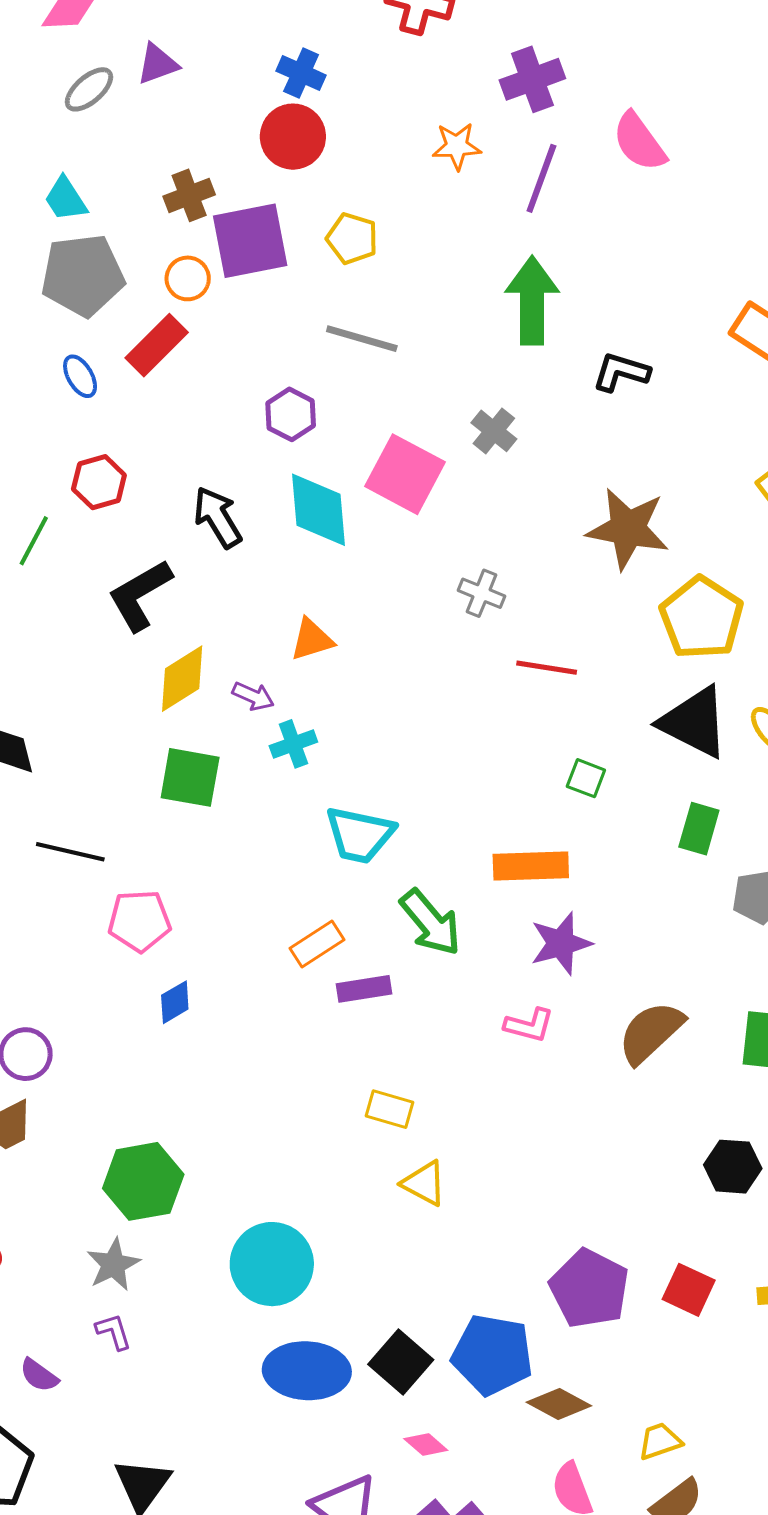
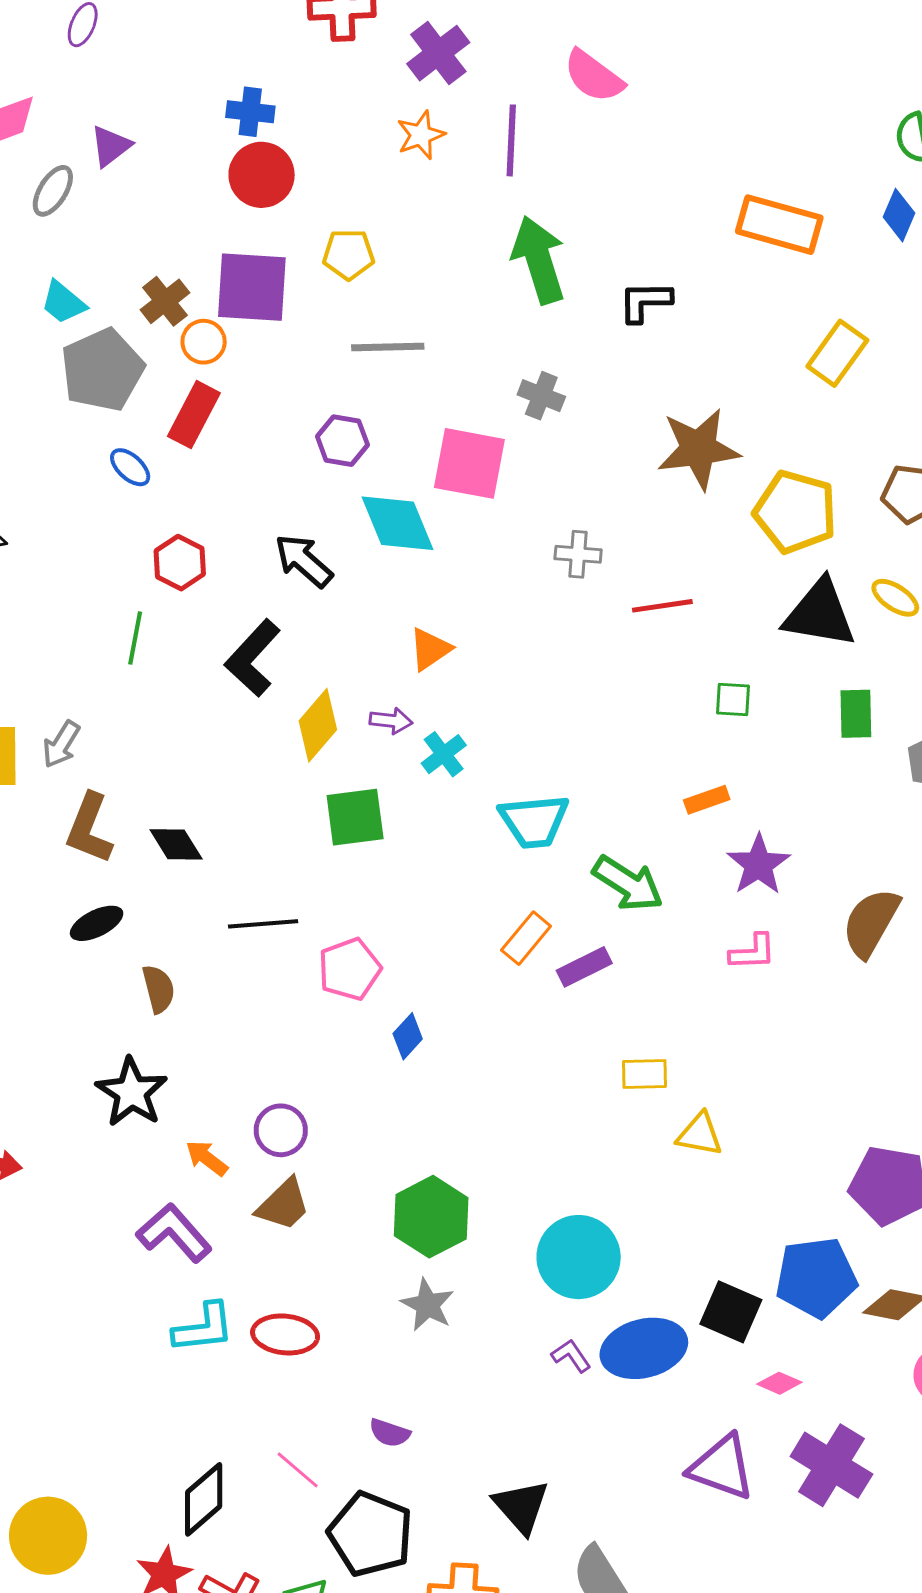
purple cross: (532, 79) -> (438, 53), moved
brown cross: (189, 195) -> (165, 301), moved
purple square: (250, 241) -> (252, 287), turned 32
orange rectangle: (531, 866) -> (707, 800), size x0.6
purple L-shape: (114, 1332) -> (571, 1356), moved

